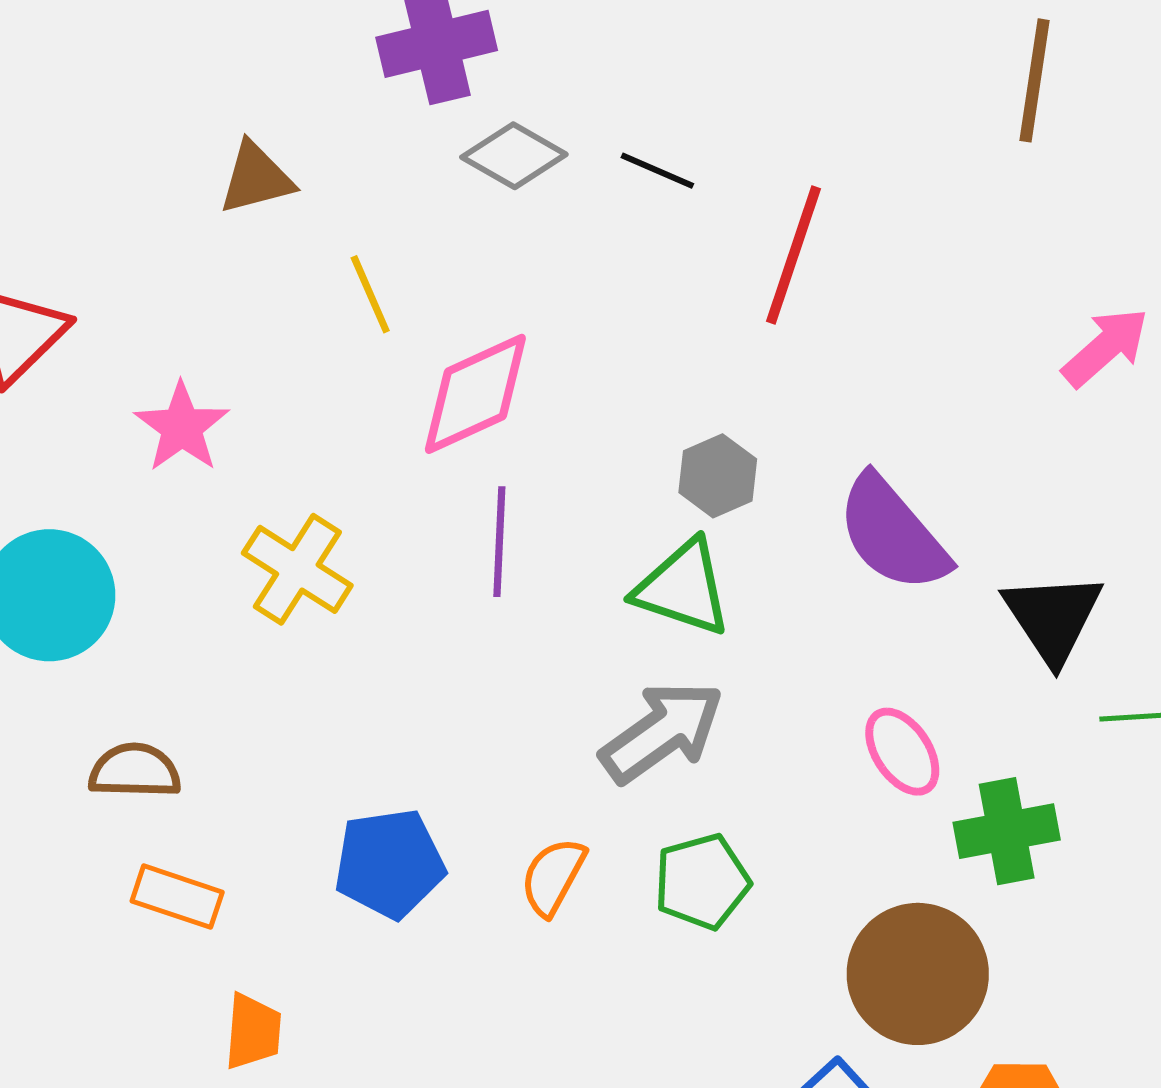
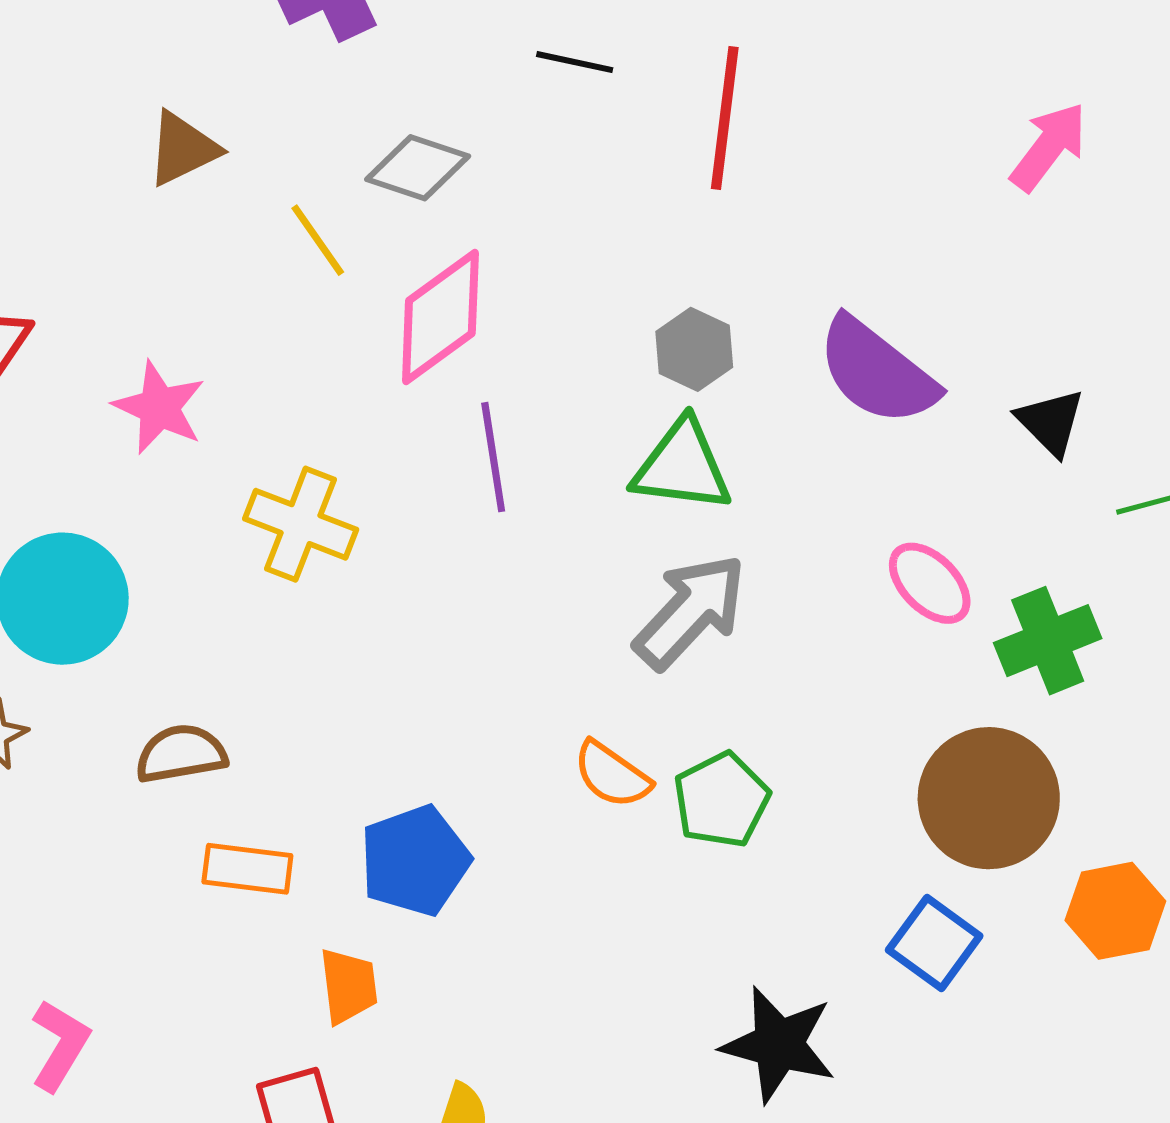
gray diamond: (514, 156) -> (418, 168), moved
black triangle: (1053, 618) -> (1051, 422), size x0.7
blue pentagon: (390, 864) -> (415, 861), moved
orange semicircle: (553, 877) -> (612, 775), turned -72
green pentagon: (702, 882) -> (721, 800), moved

